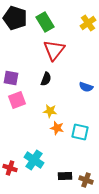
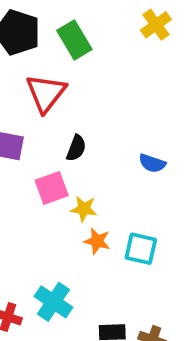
yellow cross: (88, 23) -> (156, 25), moved
red triangle: (54, 50) -> (46, 93), moved
pink square: (17, 100) -> (52, 188), moved

